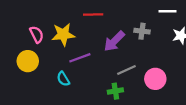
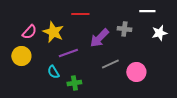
pink semicircle: (37, 34) -> (29, 32), turned 70
yellow star: (63, 34) -> (53, 32), turned 30
green cross: (115, 91) -> (74, 83), moved

